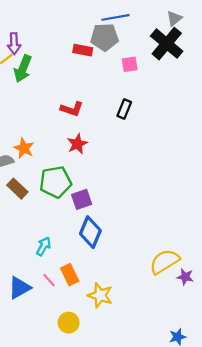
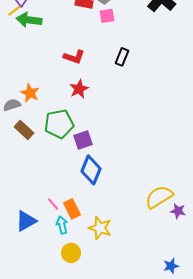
pink square: (130, 64) -> (107, 16), moved
green arrow: (23, 69) -> (29, 20), turned 75
cyan arrow: (44, 246) -> (62, 225), moved, turned -42
pink line: (49, 280) -> (53, 204), moved

